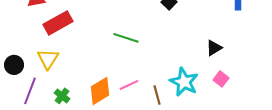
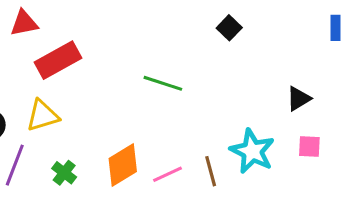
yellow triangle: (48, 59) -> (43, 116), turned 40
pink square: (221, 79) -> (309, 147), turned -35
pink line: (129, 85) -> (167, 174), moved

